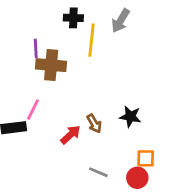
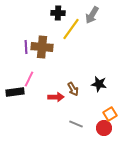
yellow line: (91, 40) -> (71, 29), turned 30
purple line: (36, 48) -> (26, 47), moved
red arrow: (71, 135) -> (56, 97), turned 42
orange square: (146, 158) -> (110, 114), turned -32

